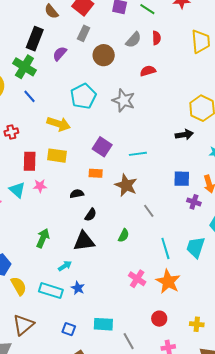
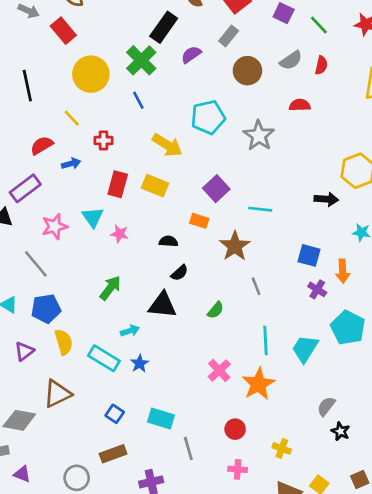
pink star: (40, 186) -> (120, 234), moved

